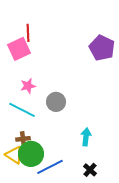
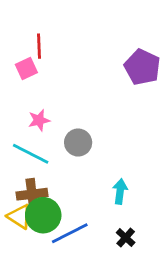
pink square: (19, 49) -> (26, 68), size x0.7
brown cross: (23, 139) -> (32, 194), size x1.5

